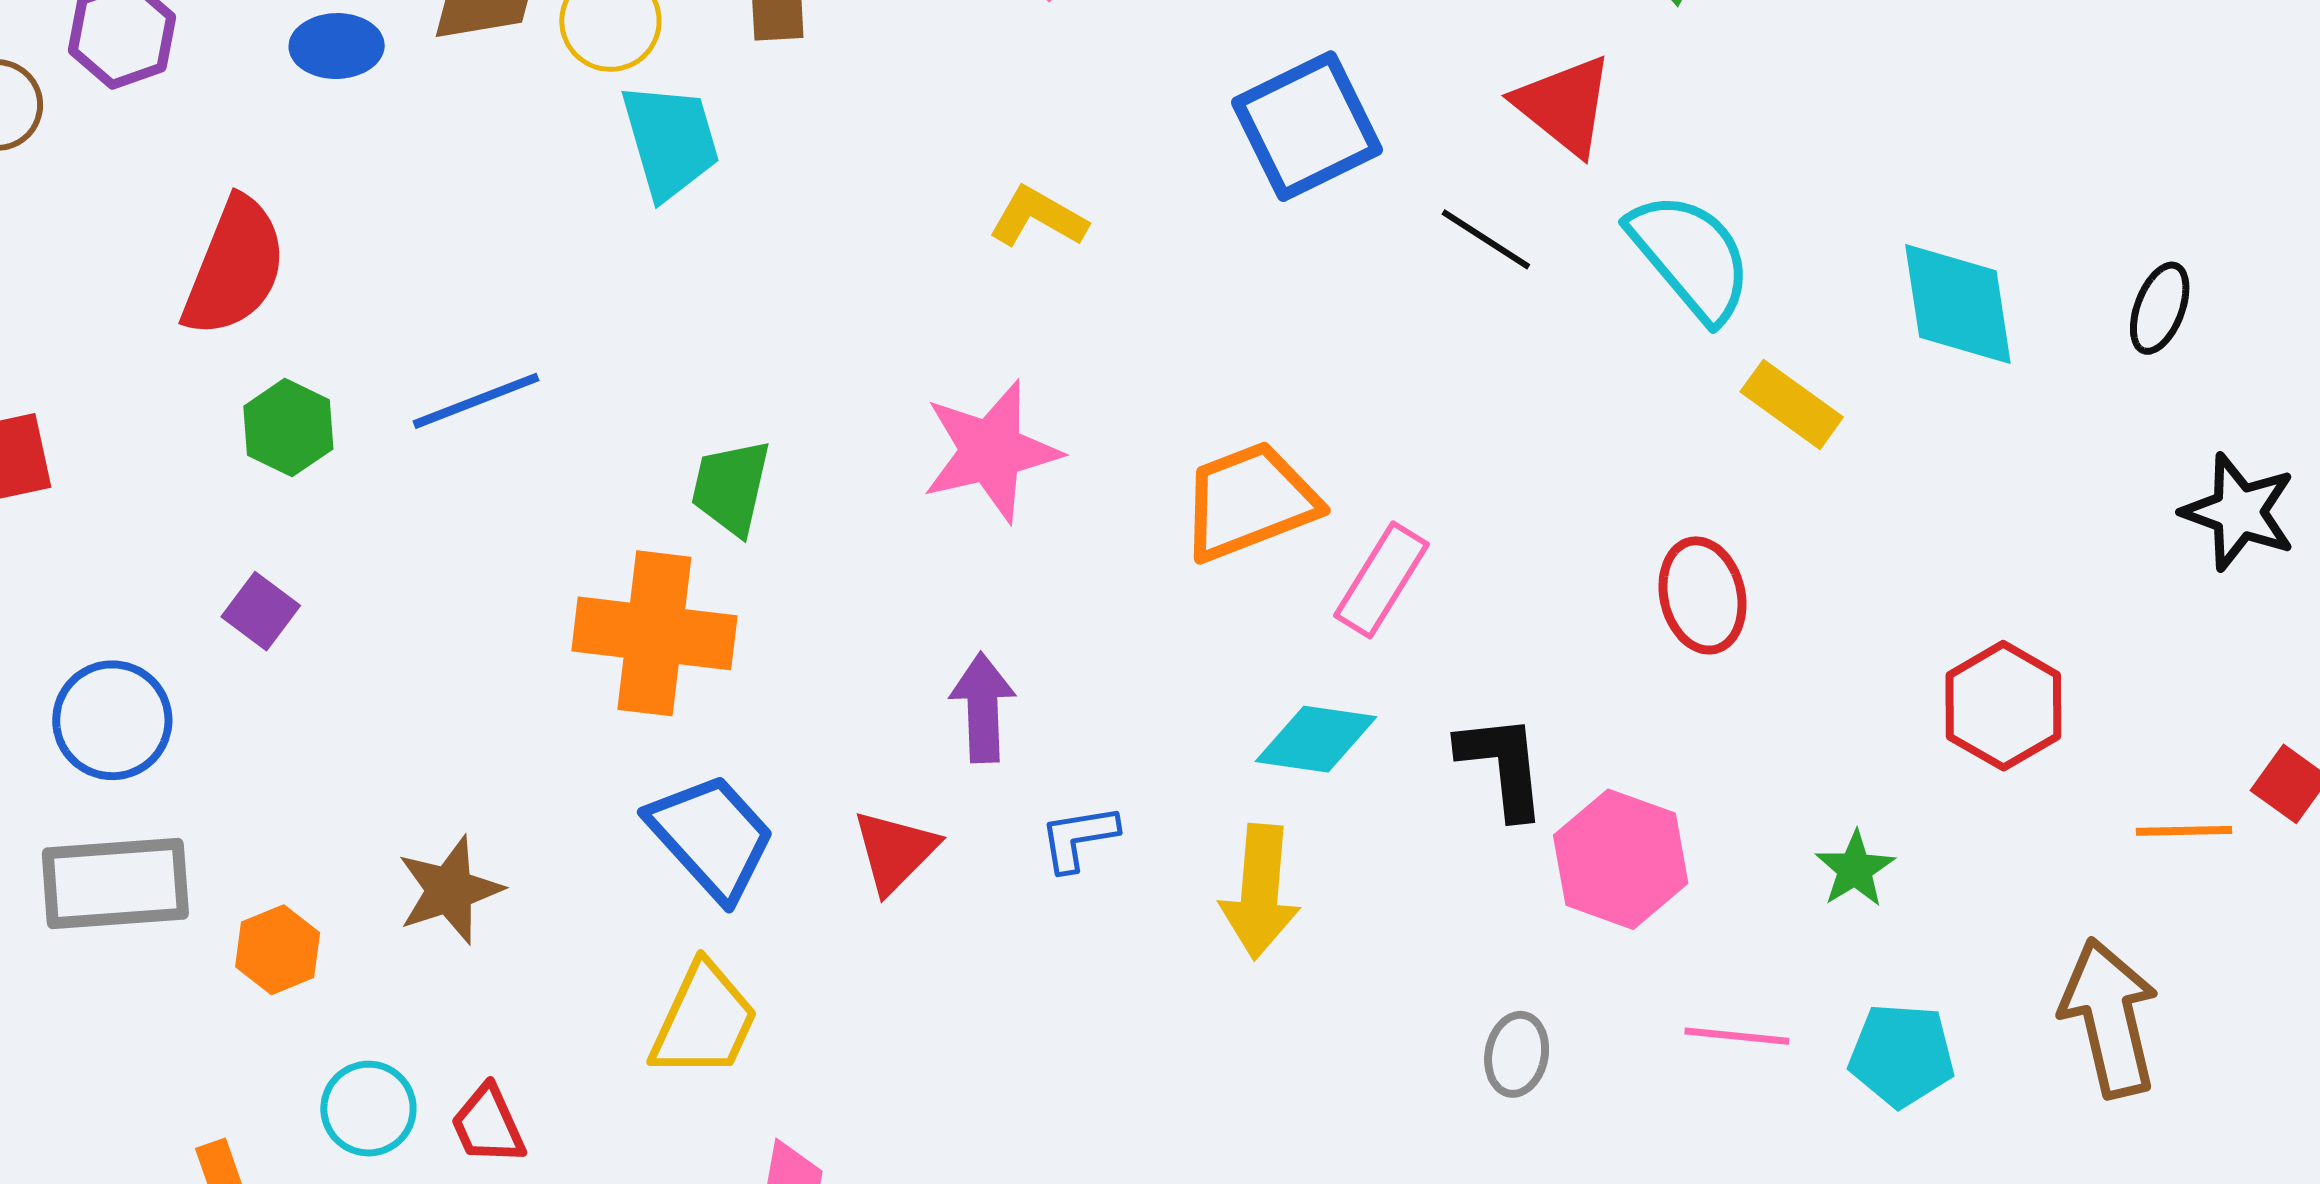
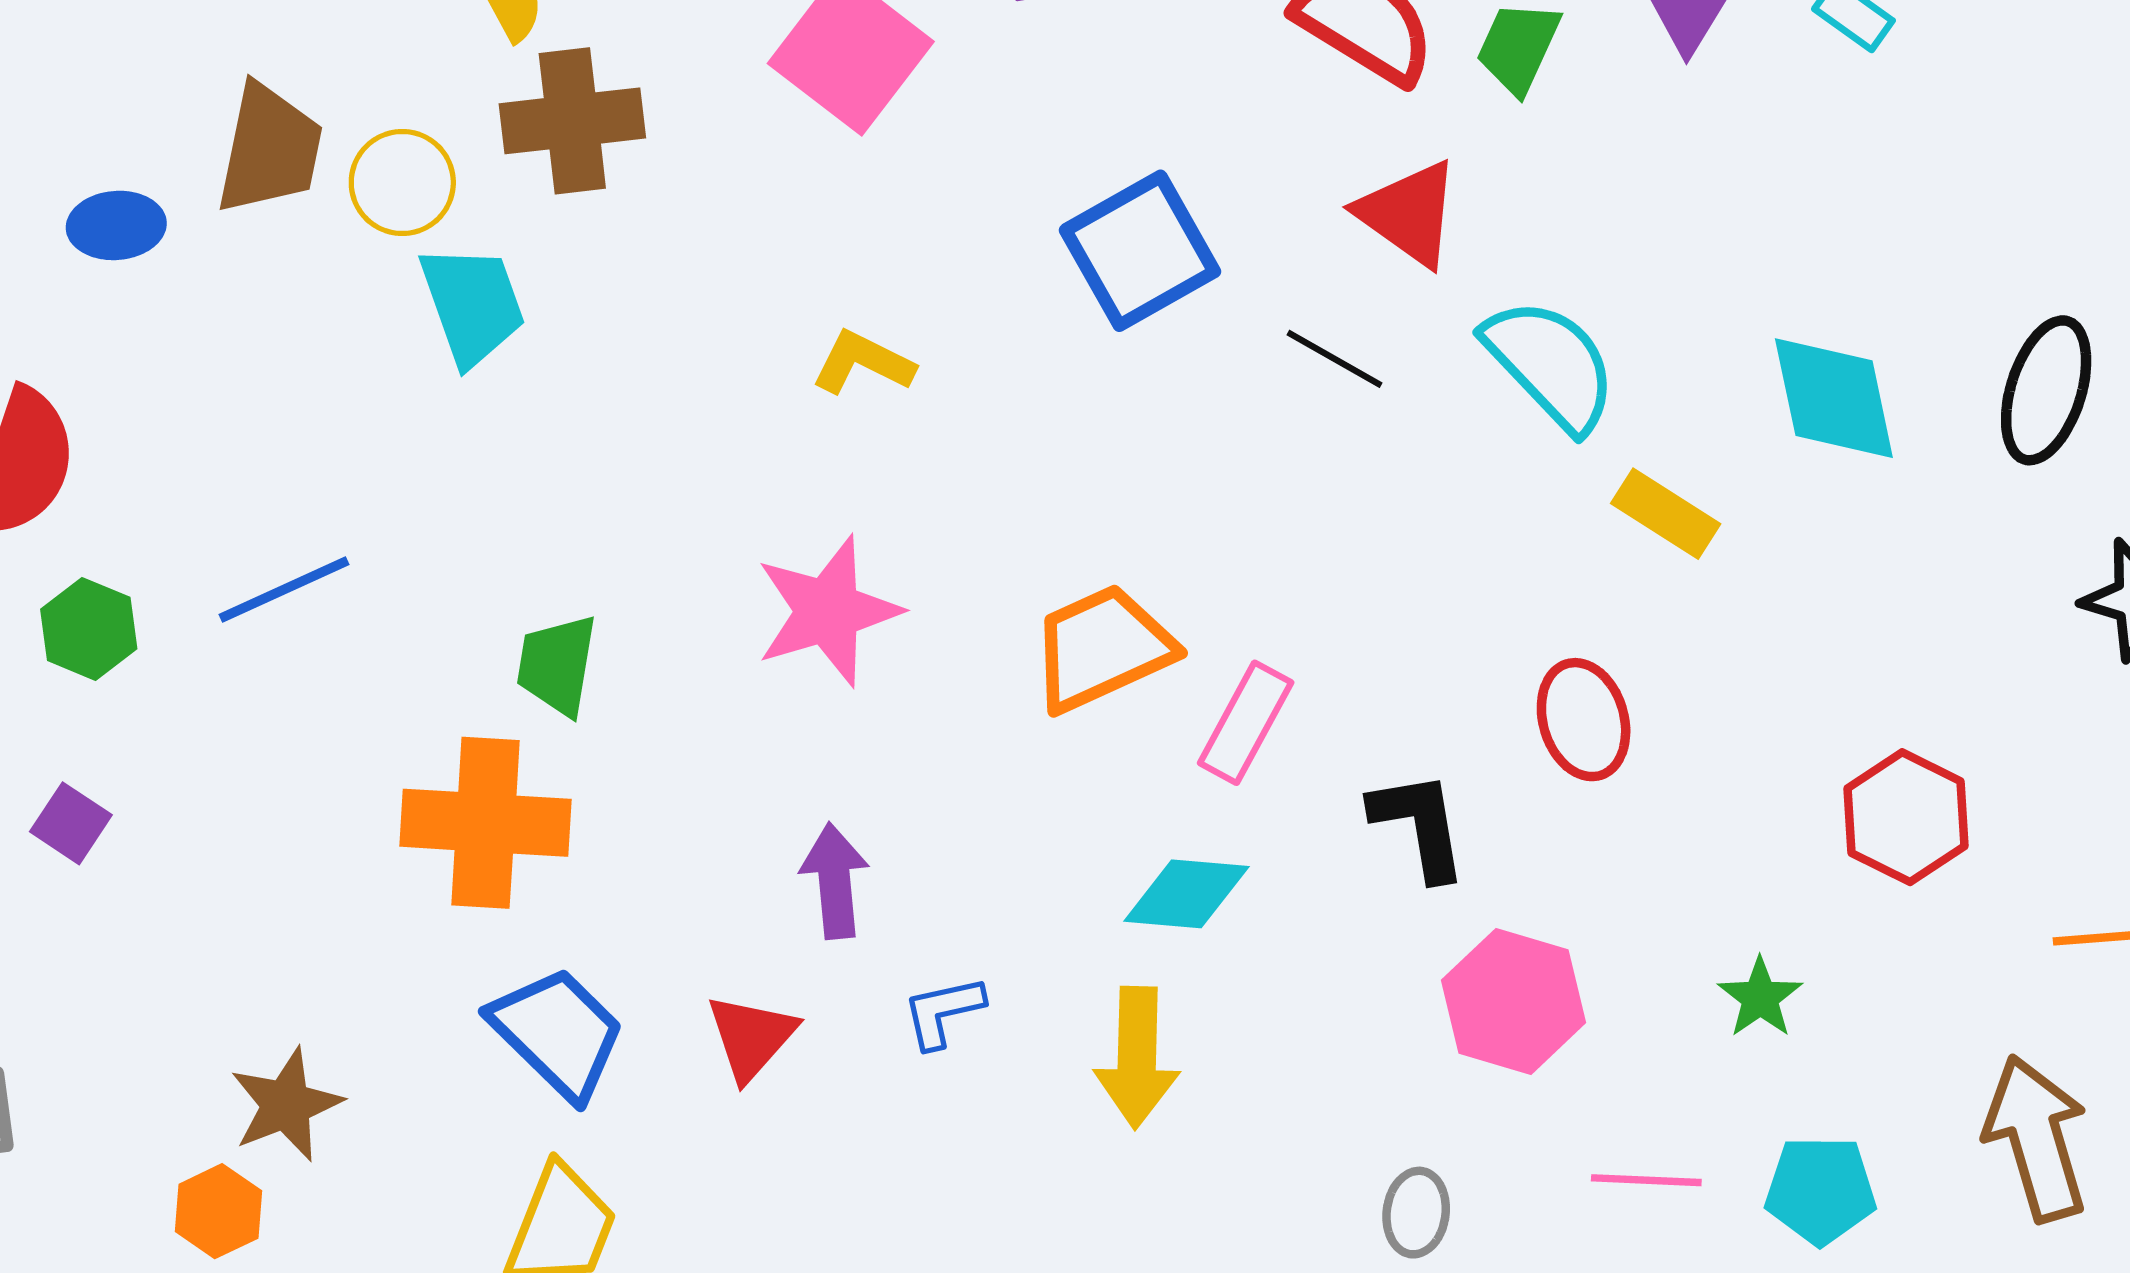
black ellipse: (2160, 308) -> (2046, 390), size x1.5
black L-shape: (1502, 766) -> (1419, 825), moved
orange hexagon: (278, 950) -> (218, 1211), moved

